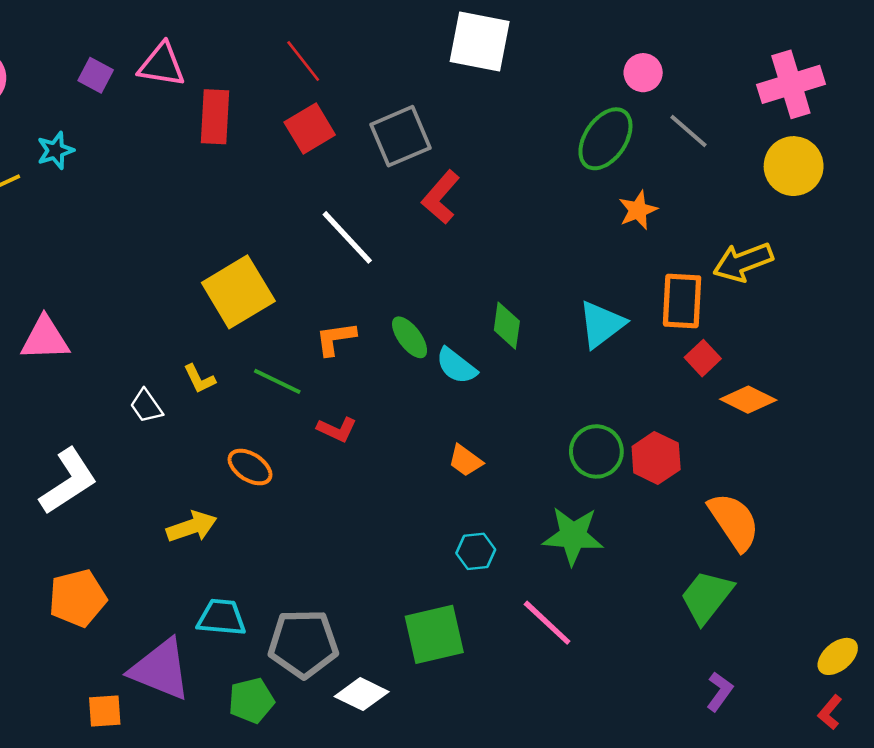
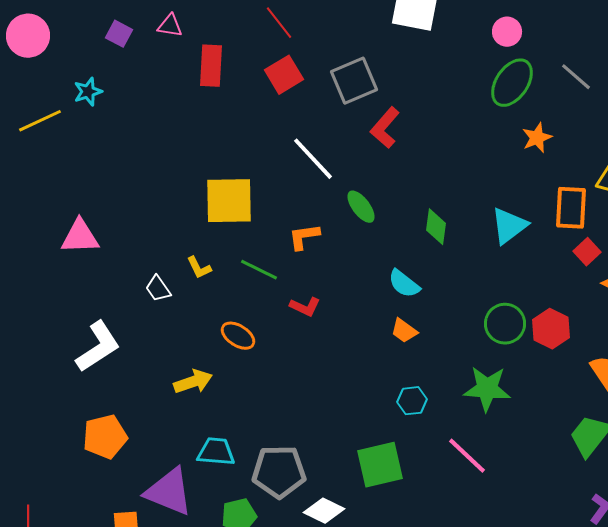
pink triangle: (162, 65) -> (170, 26), size x0.7
pink circle: (643, 73) -> (507, 32), moved
yellow square: (238, 292) -> (229, 201), turned 30
green ellipse: (410, 337) -> (361, 207), moved
cyan semicircle: (456, 366) -> (404, 284), moved

